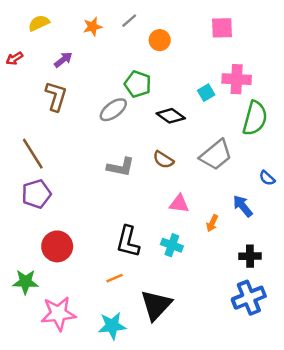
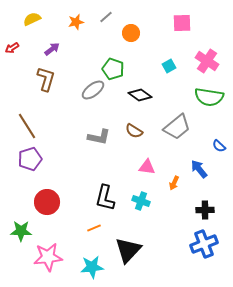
pink cross: (237, 79) -> (207, 61), moved, turned 30
cyan square: (206, 93) -> (169, 66), moved
green semicircle: (255, 118) -> (209, 97), turned 84

